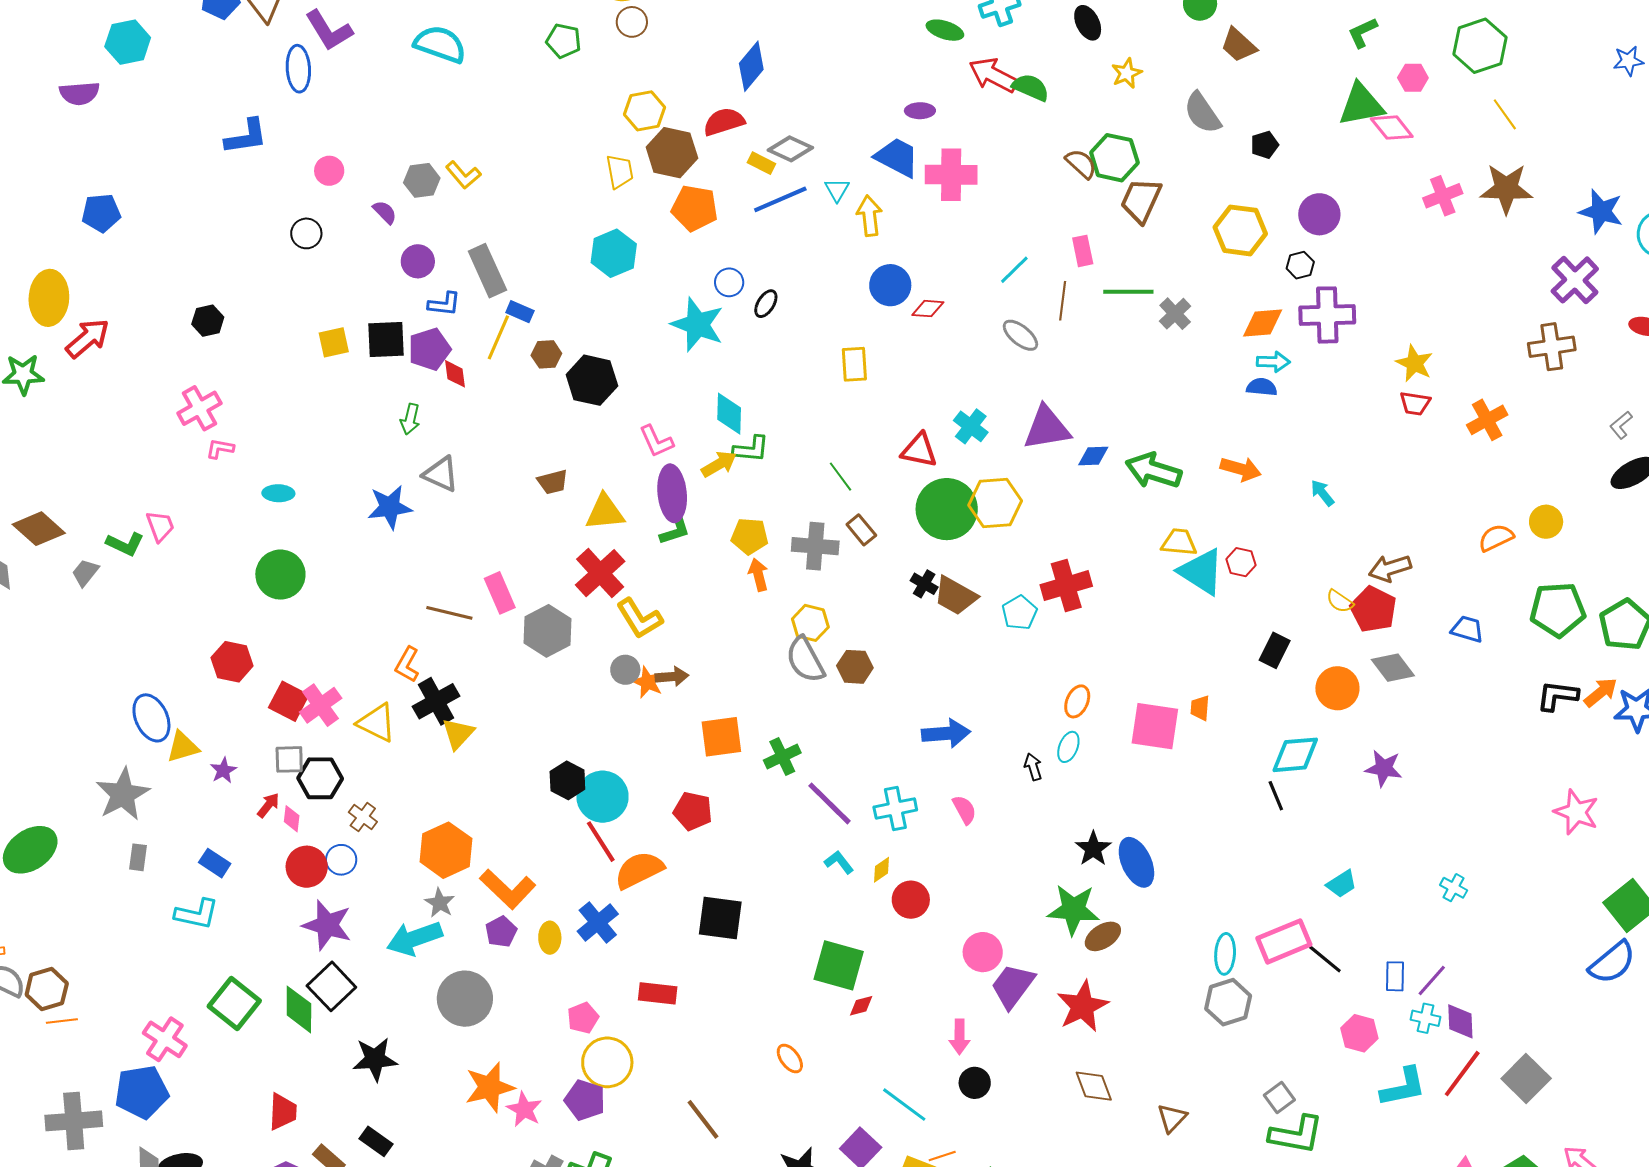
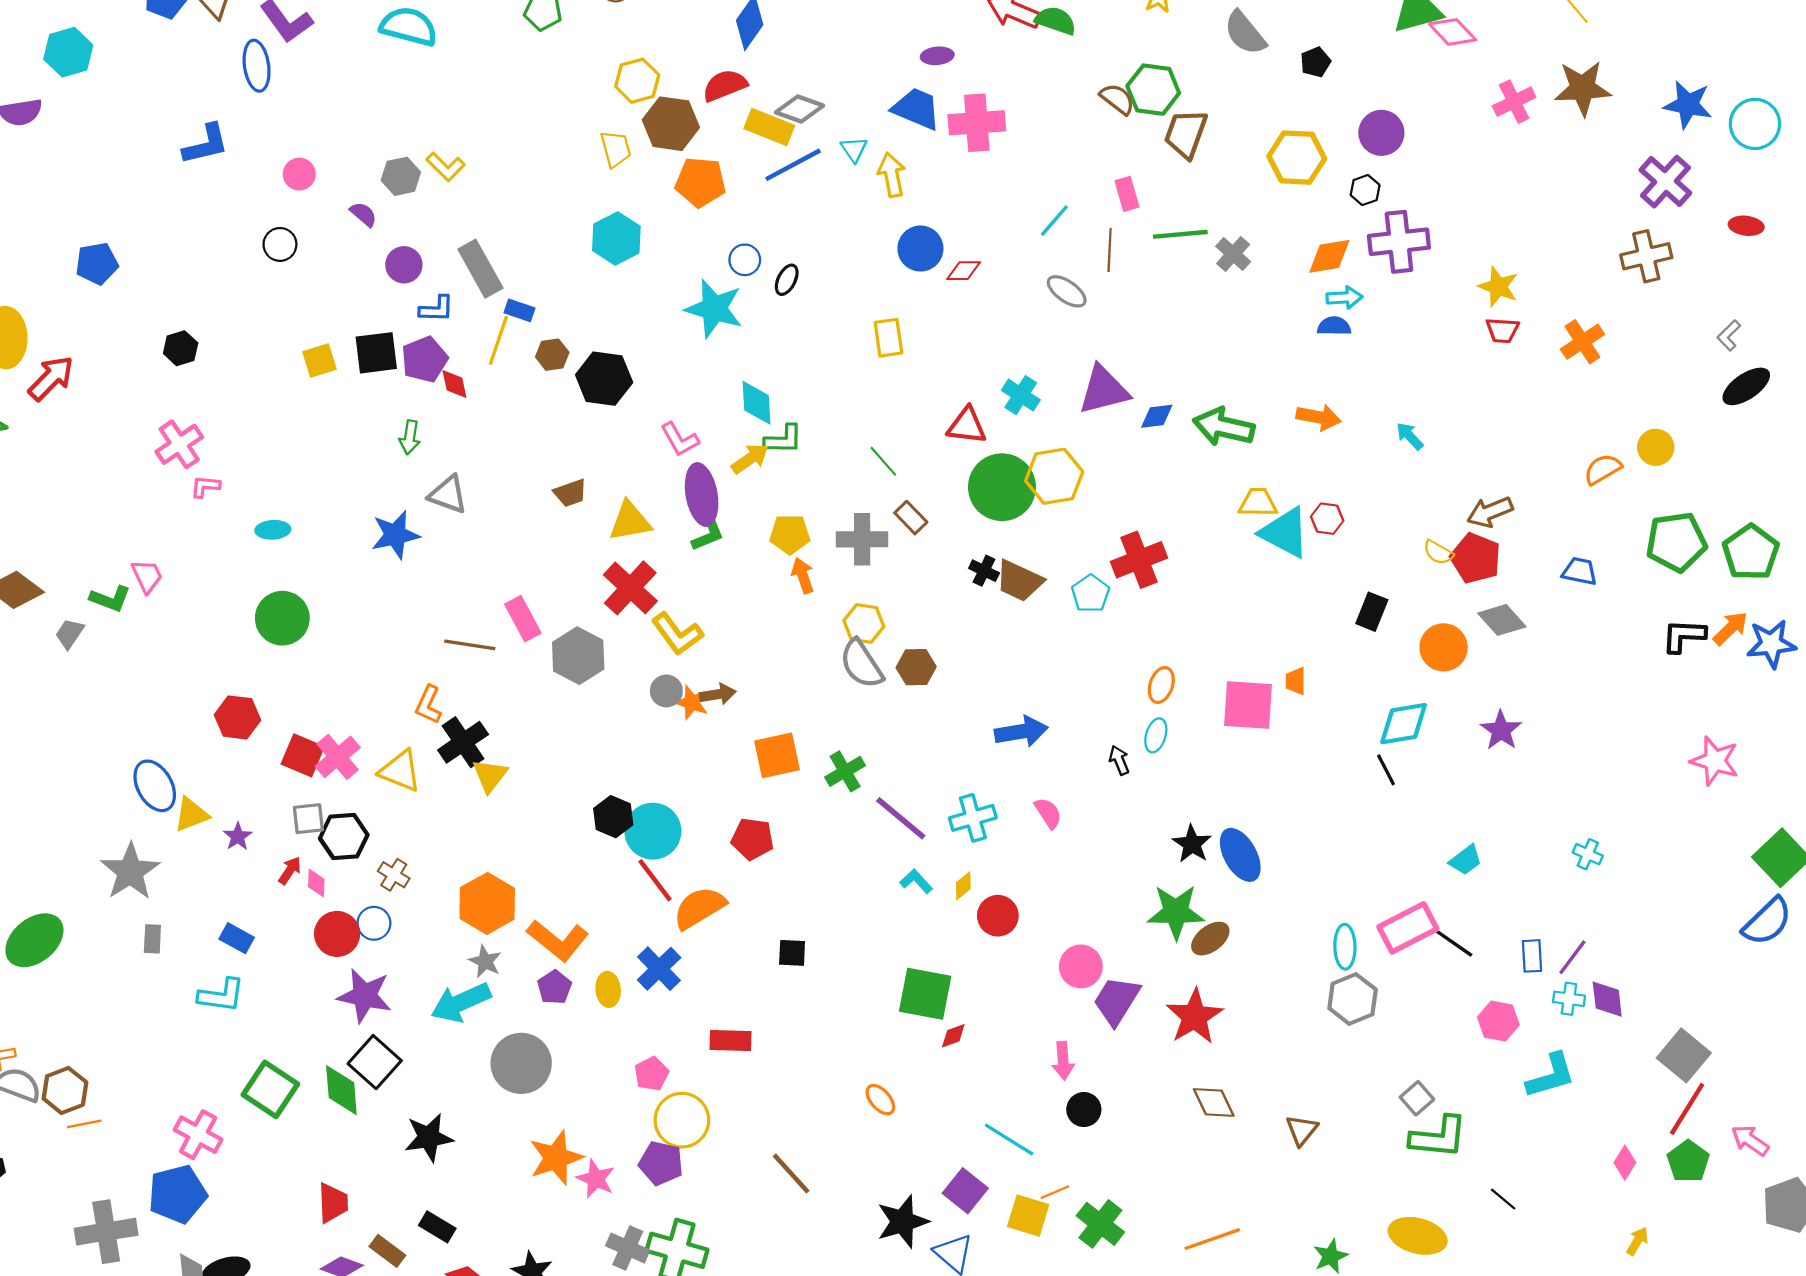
yellow rectangle: (761, 163) -> (769, 127), size x1.6
blue pentagon: (101, 213) -> (97, 264), moved
purple star: (1384, 768) -> (1501, 730), turned 30
black square: (720, 918) -> (792, 953), size x0.6
red line: (1462, 1074) -> (1687, 1109), moved

